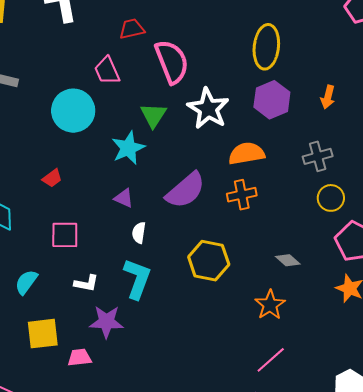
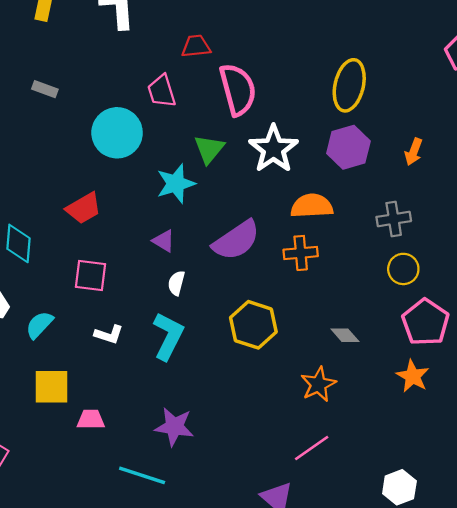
red trapezoid: (52, 178) -> (84, 208), size x1.5
purple star: (106, 322) -> (174, 427), moved

